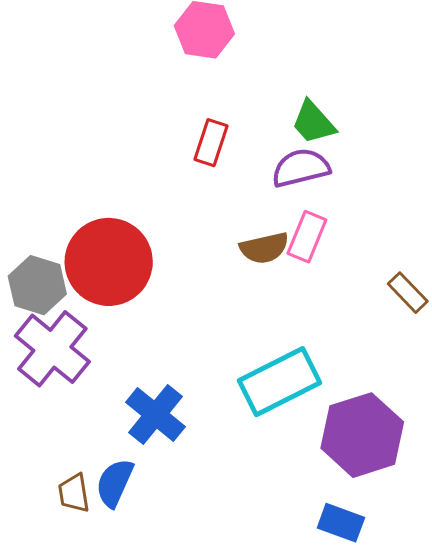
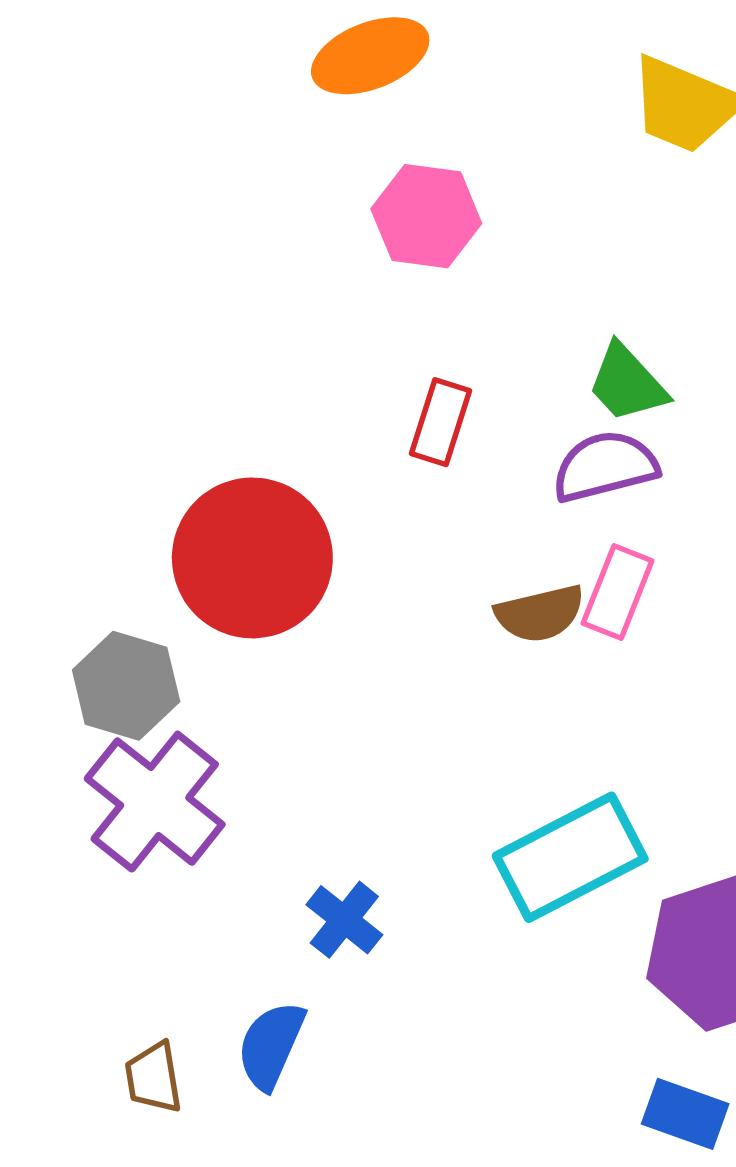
red circle: (109, 262) -> (252, 558), moved
blue cross: (155, 415) -> (344, 920), size x0.7
brown trapezoid: (74, 493) -> (153, 1078), moved

